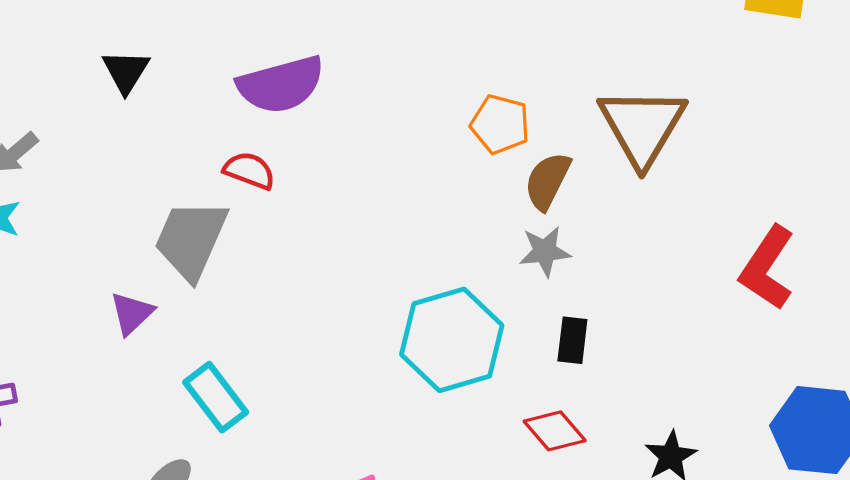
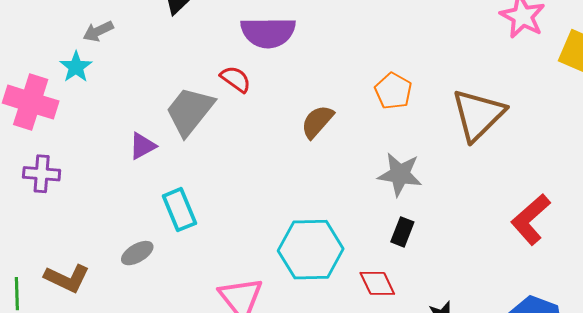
brown semicircle: (548, 181) -> (317, 122), moved
gray star: (545, 251) -> (400, 174), size x1.4
cyan hexagon: (452, 340) -> (311, 250), moved

